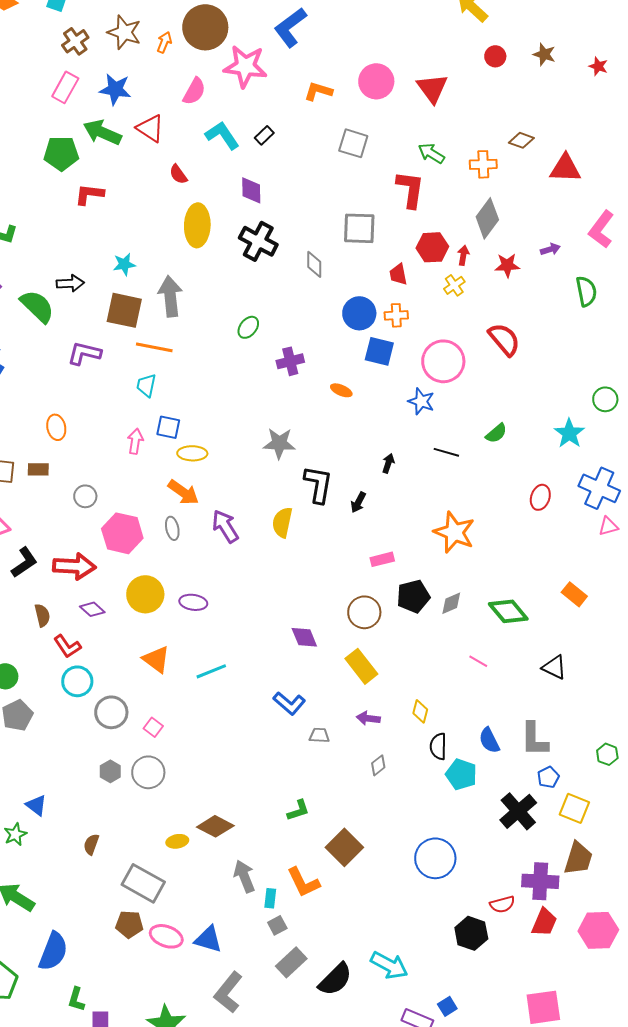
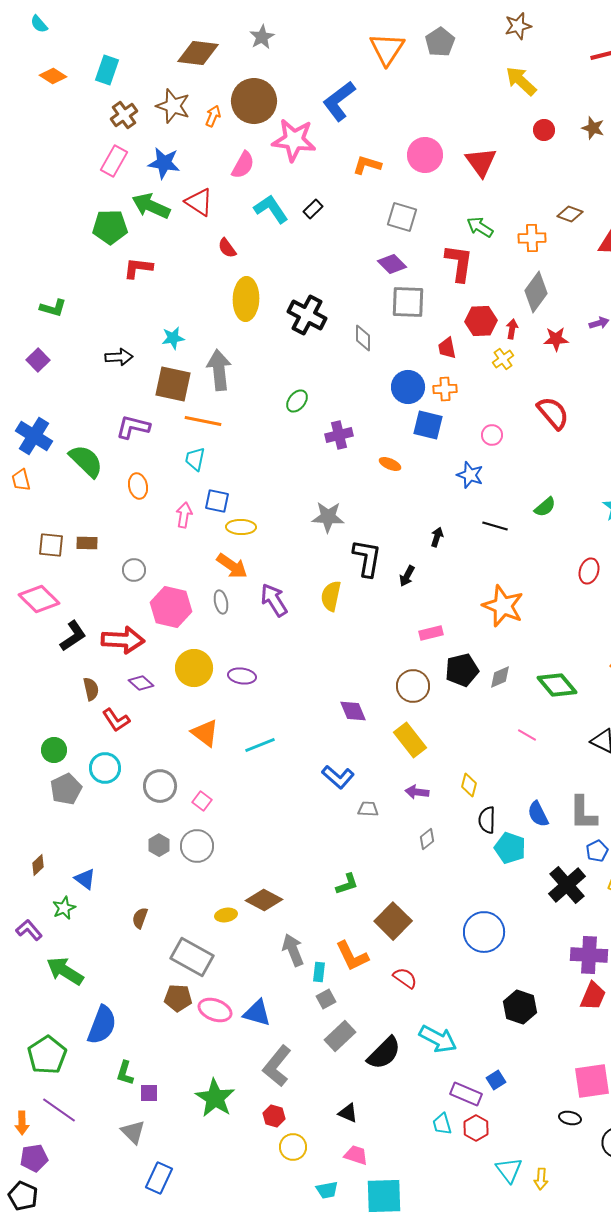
purple diamond: (251, 190) -> (392, 264), moved, turned -44
green semicircle: (37, 306) -> (86, 461), moved
pink circle: (443, 361) -> (492, 435), size x0.5
orange ellipse: (56, 427) -> (138, 486), moved
cyan circle: (77, 681) -> (105, 768), moved
red semicircle: (502, 904) -> (405, 978), moved, turned -130

